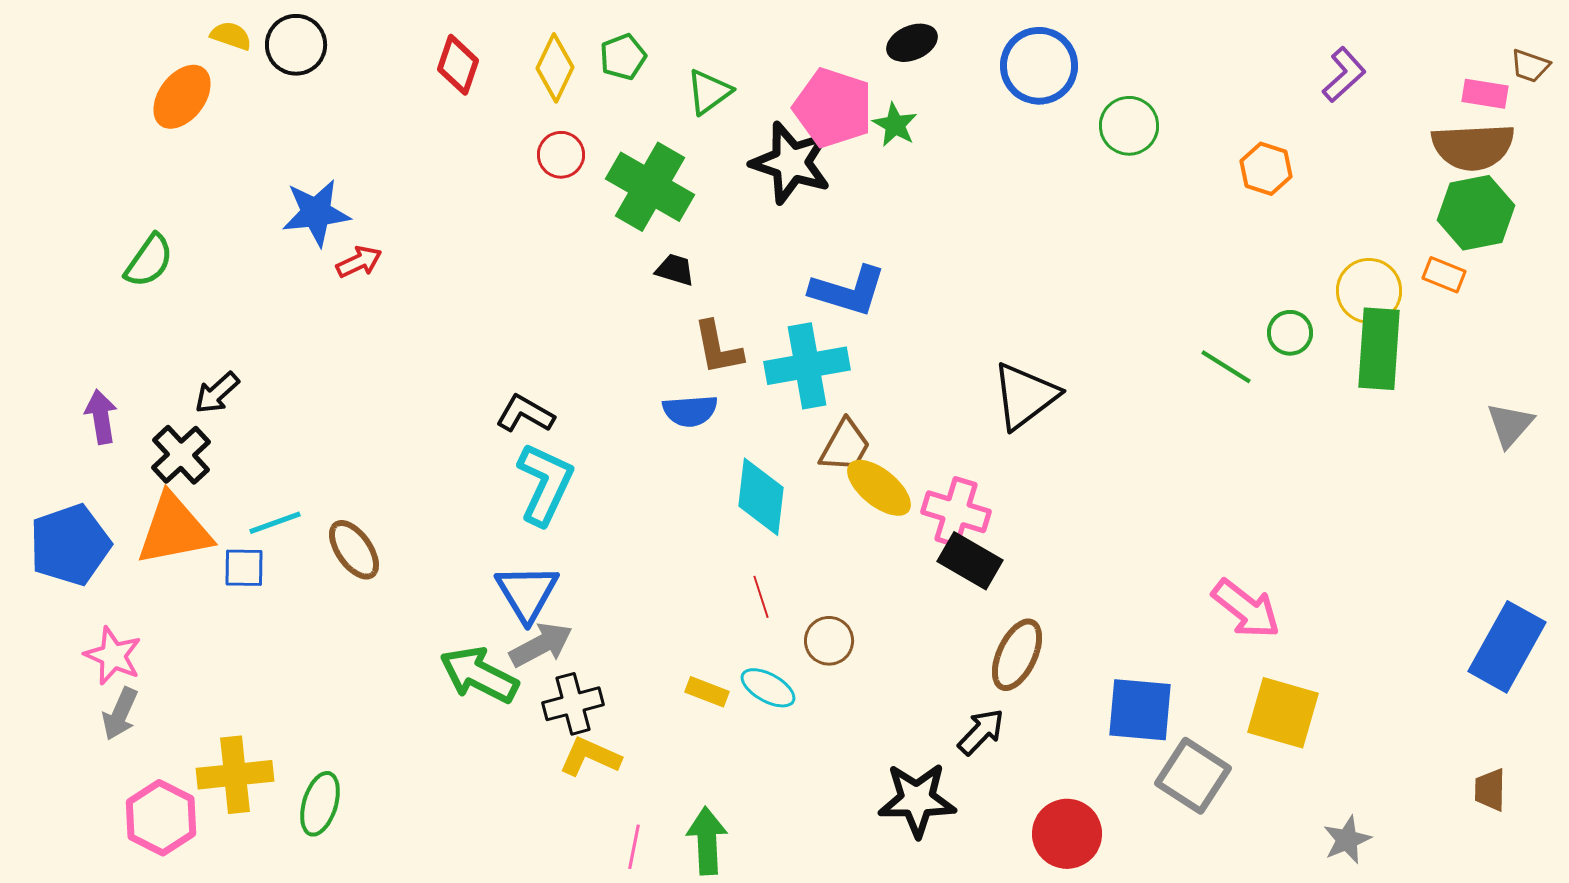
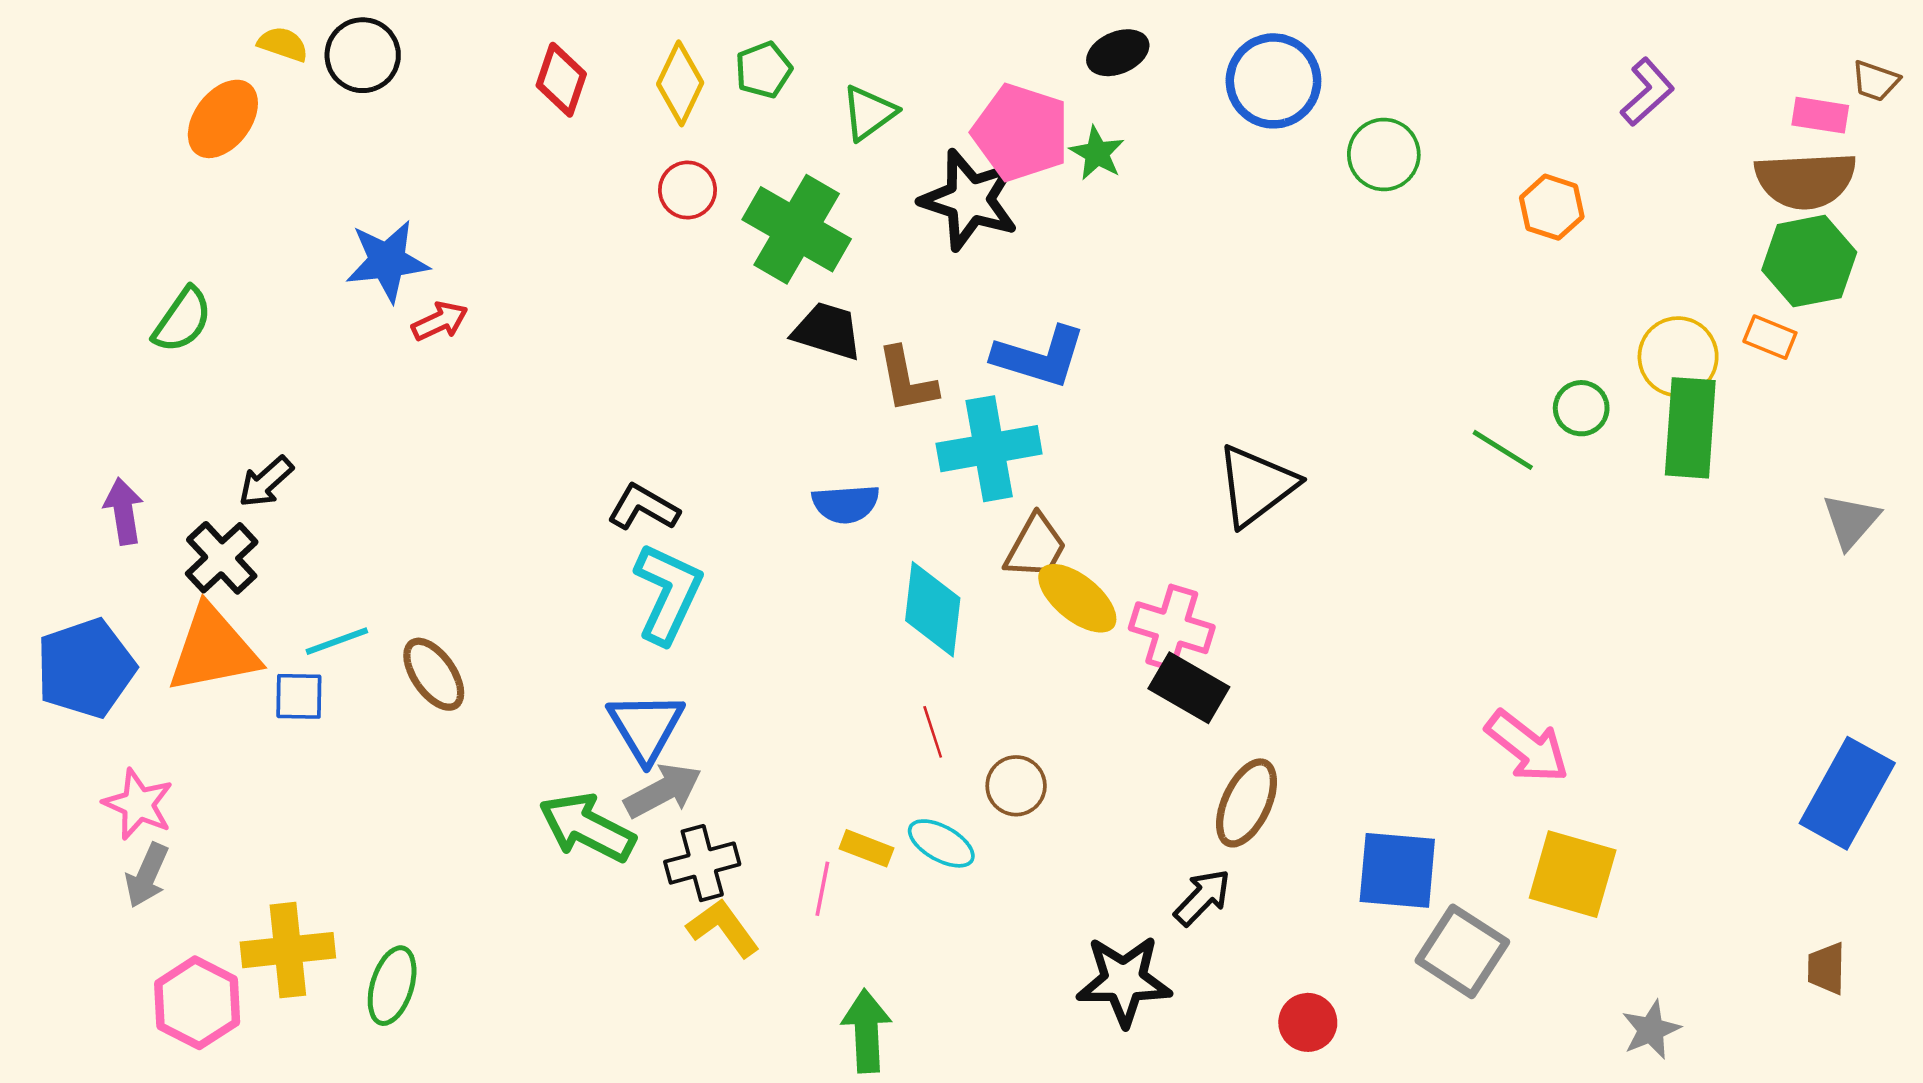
black trapezoid: (675, 270) -> (827, 331), size x1.5
brown L-shape: (718, 348) -> (907, 380), moved
yellow L-shape: (590, 757) -> (723, 928), turned 30
red circle: (1067, 834) -> (1308, 1022), size x0.7
pink line: (634, 847) -> (822, 889), moved

